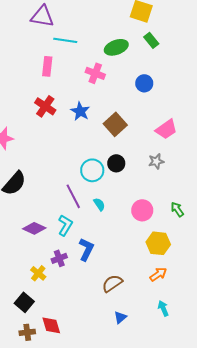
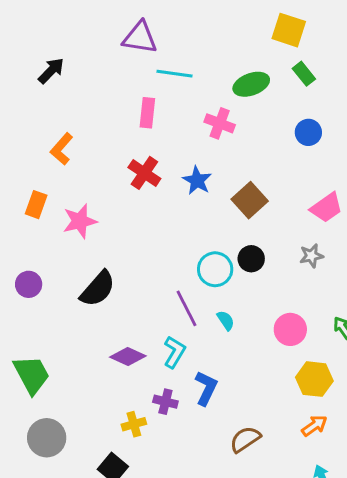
blue circle: (144, 83) -> (308, 132), moved
purple cross: (59, 258) -> (165, 402), turned 35
yellow cross: (38, 273) -> (134, 424), turned 35

